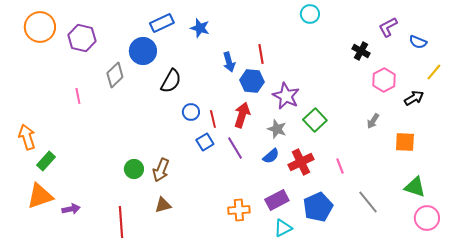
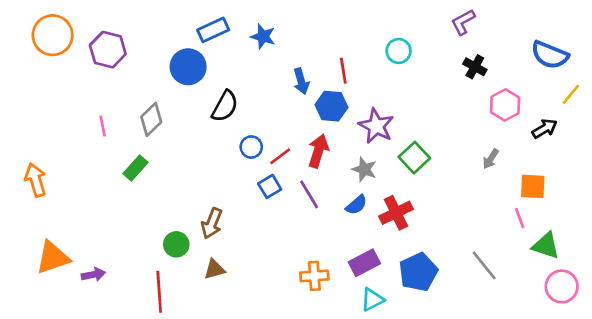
cyan circle: (310, 14) -> (399, 51), moved
purple L-shape: (388, 27) -> (463, 22), moved
blue semicircle: (418, 42) -> (550, 55), size x1.6
gray diamond: (115, 75) -> (151, 119), moved
red line: (213, 119) -> (280, 156), turned 66
green rectangle: (46, 161) -> (135, 168), moved
pink line: (340, 166) -> (520, 218), moved
green circle: (134, 169) -> (176, 244), moved

